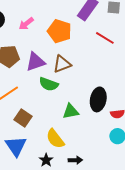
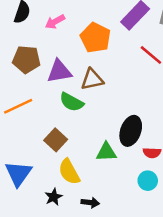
green triangle: (71, 111) -> (106, 152), moved
brown square: (23, 118) -> (56, 140), moved

